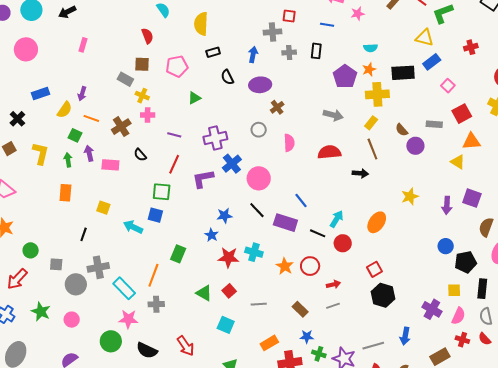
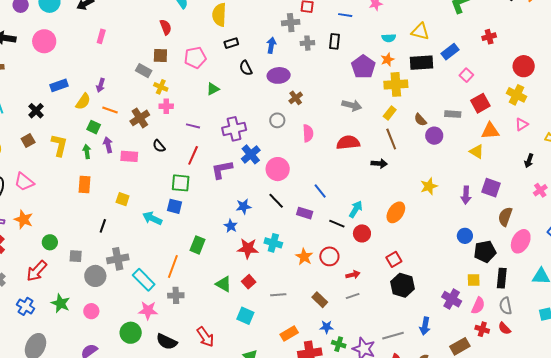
yellow triangle: (425, 38) -> (420, 31), moved
purple rectangle: (285, 223) -> (305, 213), size x0.7

